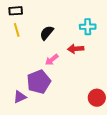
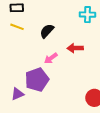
cyan cross: (88, 27) -> (88, 15), moved
yellow line: (17, 30) -> (17, 27), turned -56

